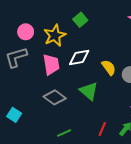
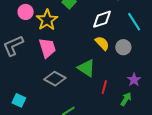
pink circle: (26, 32) -> (26, 12), moved
white diamond: (79, 58) -> (102, 19), moved
red line: (102, 129) -> (104, 87), moved

